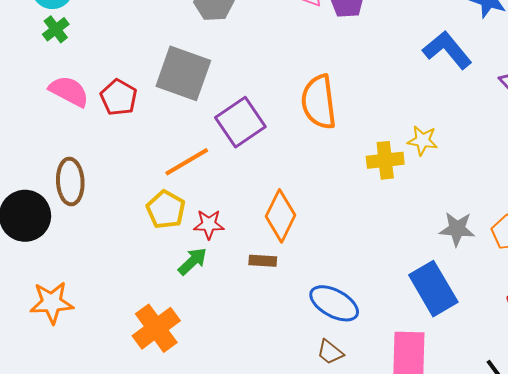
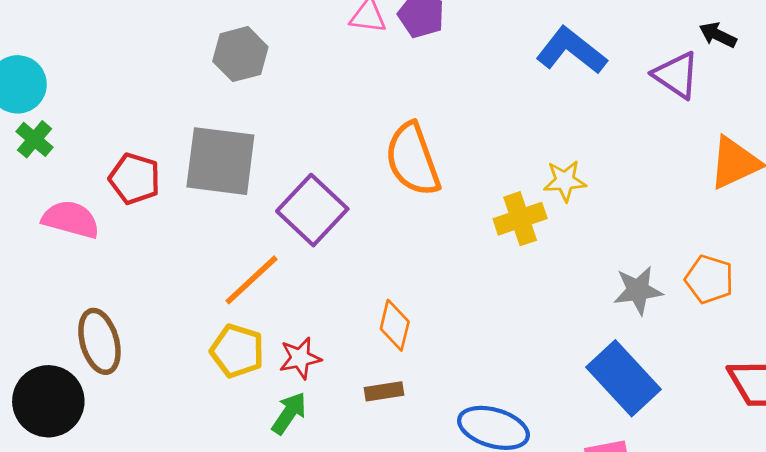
red pentagon: (119, 97) -> (135, 179), moved
orange diamond: (281, 216) -> (395, 325), size x0.7

